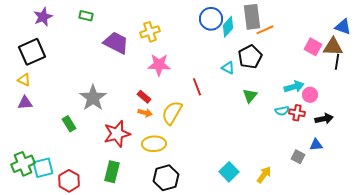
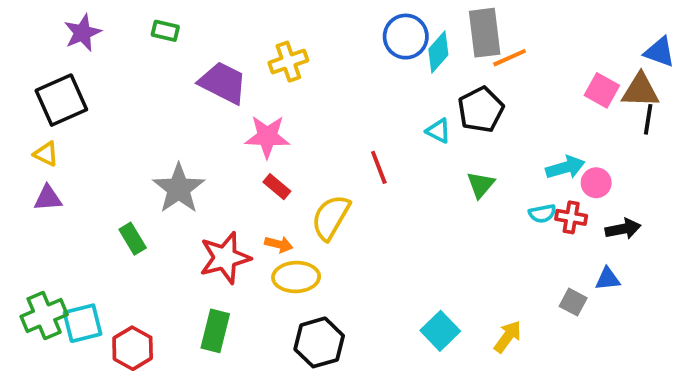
pink star: (159, 65) -> (267, 137), moved
orange arrow: (145, 113) -> (279, 244), moved

